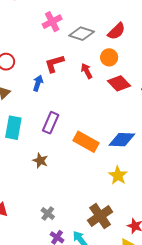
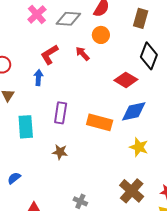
red diamond: (119, 83) -> (126, 80), moved

